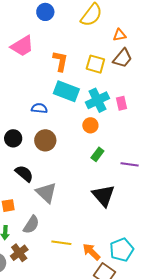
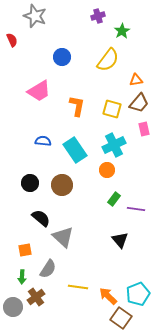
cyan rectangle: (66, 91) -> (75, 150), moved, turned 35
pink rectangle: (122, 103) -> (144, 129), moved
blue semicircle: (39, 108) -> (43, 141), moved
purple line: (130, 164) -> (136, 209), moved
black triangle: (103, 196) -> (120, 240), size x0.7

